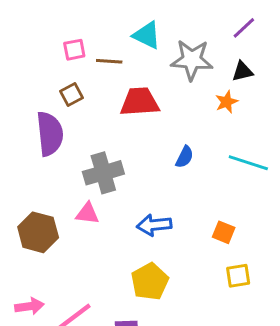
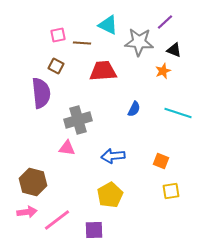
purple line: (244, 28) -> (165, 22), moved
black triangle: (242, 71) -> (174, 50), turned 35
brown square: (71, 95) -> (56, 66), turned -35
brown hexagon: (38, 232) -> (33, 182), moved

